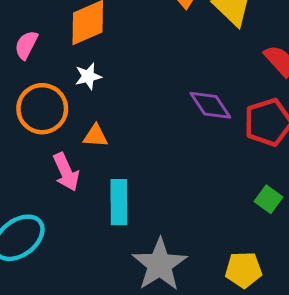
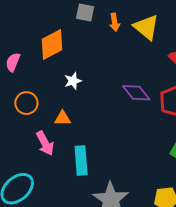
white star: (88, 76) -> (73, 81), moved
orange circle: (42, 109) -> (26, 103), size x0.7

